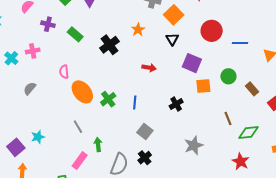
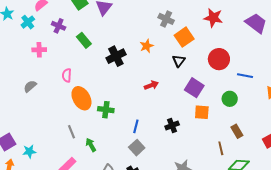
cyan cross: (11, 58) -> (28, 22), moved
red arrow: (149, 68) -> (151, 85), turned -40
green circle: (228, 76) -> (230, 99), moved
brown rectangle: (252, 89) -> (237, 131), moved
green cross: (108, 99) -> (106, 110), turned 35
blue line: (135, 102) -> (136, 126), moved
cyan star: (38, 137) -> (29, 151), moved
green arrow: (98, 145) -> (91, 145), moved, turned -32

